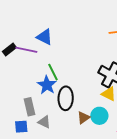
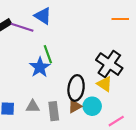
black ellipse: (66, 98) -> (76, 88), moved
gray rectangle: (30, 107) -> (54, 111), moved
gray triangle: (44, 122) -> (33, 106), turned -32

